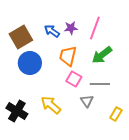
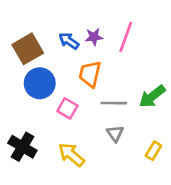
green arrow: (102, 55) -> (152, 96), moved
pink square: (74, 79) -> (67, 108), moved
gray line: (100, 84) -> (114, 103), moved
yellow arrow: (51, 105) -> (71, 155), moved

